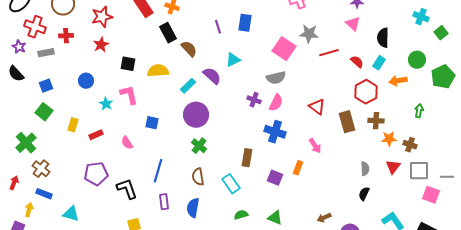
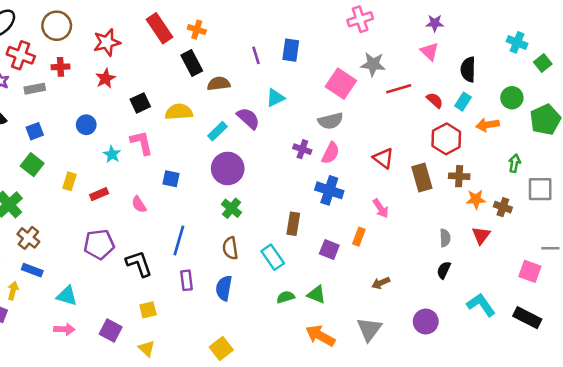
brown semicircle: (189, 49) -> (219, 84), turned -54
black square: (128, 64) -> (140, 103), turned -35
gray square: (419, 171) -> (540, 189), moved
green triangle: (275, 218) -> (316, 294), moved
brown arrow: (324, 218) -> (381, 283), moved

